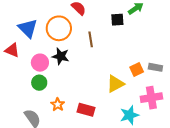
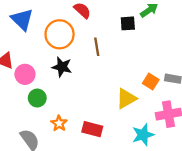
blue triangle: (28, 28) -> (22, 19), moved
pink circle: (40, 63) -> (25, 74), moved
orange square: (137, 69) -> (151, 81), turned -32

